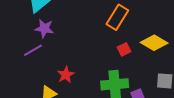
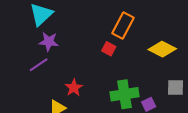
red square: (124, 49) -> (109, 49), moved, turned -32

